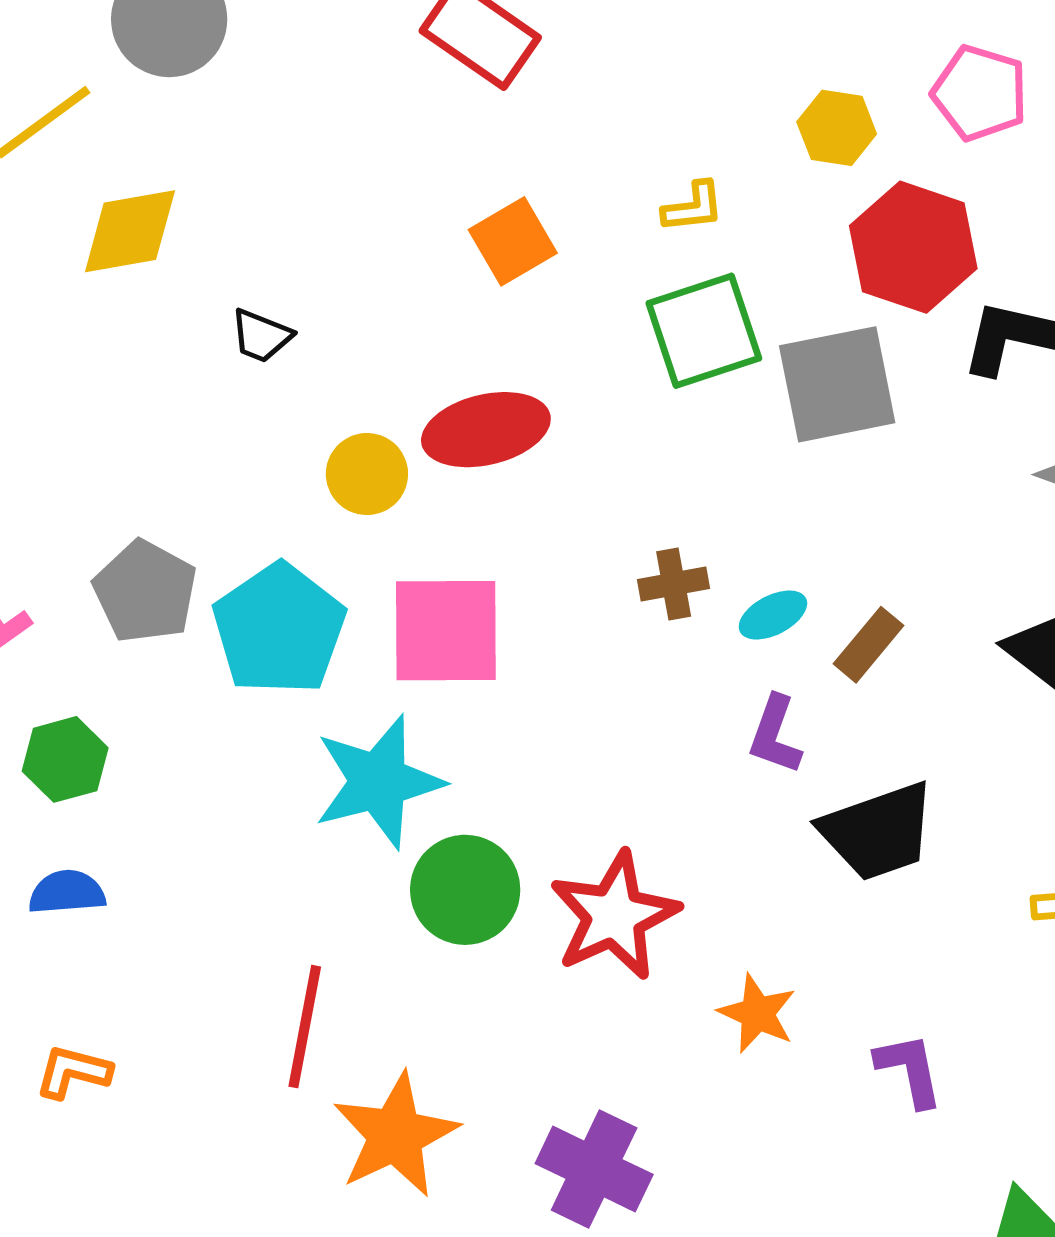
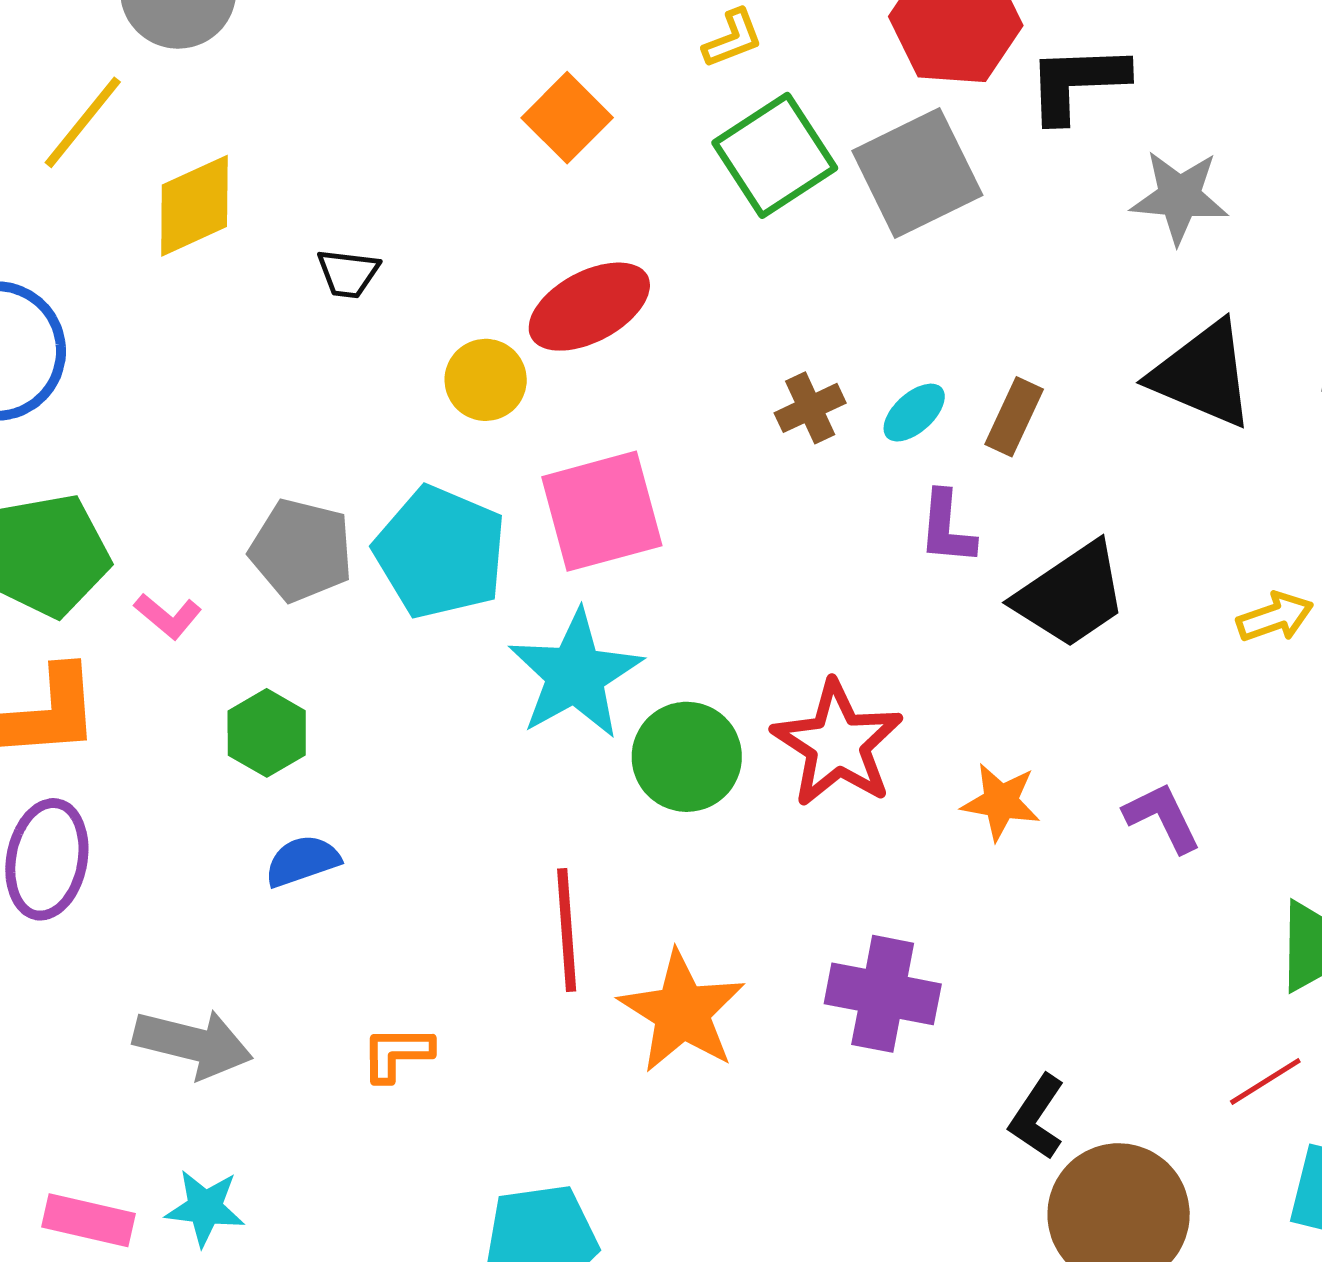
orange L-shape: (73, 1072) -> (397, 1053), moved

